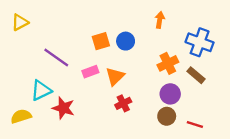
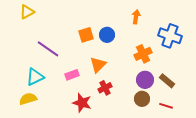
yellow triangle: (20, 22) -> (27, 12), moved
pink rectangle: (90, 72) -> (72, 75), moved
brown rectangle: (196, 75) -> (167, 81), moved
red star: (63, 108) -> (82, 103), moved
yellow semicircle: (21, 116) -> (28, 99), moved

